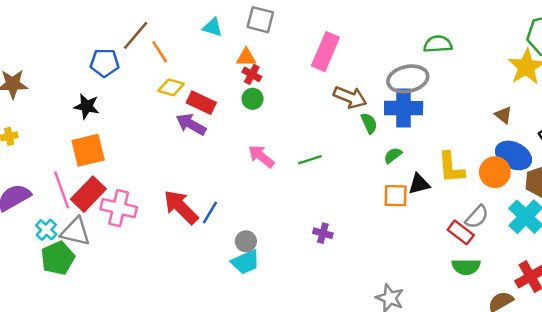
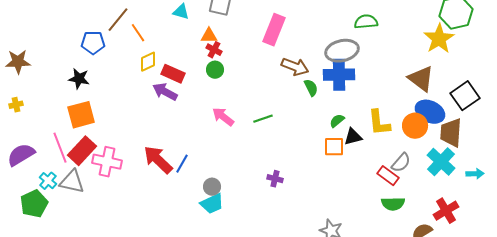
yellow diamond: (171, 87) -> (148, 62), turned -40
brown triangle: (503, 115) -> (421, 79), size x1.8
green semicircle: (393, 155) -> (337, 121), moved
green pentagon: (58, 258) -> (34, 204), moved

